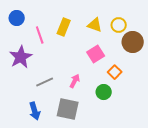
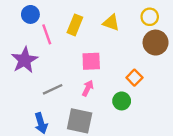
blue circle: (17, 18) -> (30, 14), moved
yellow circle: (119, 25) -> (150, 17), moved
pink square: (96, 54) -> (91, 61), moved, turned 30

